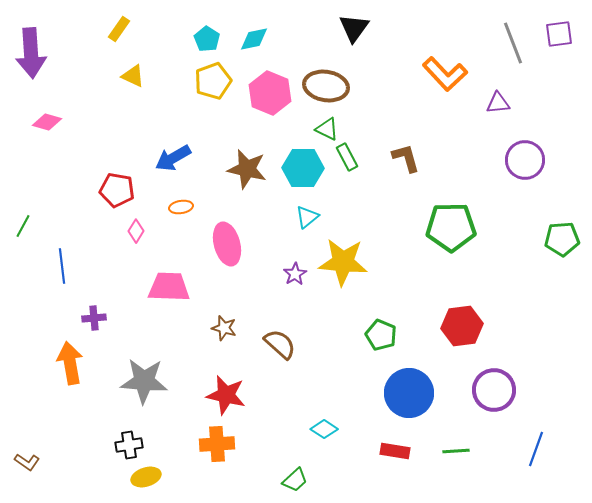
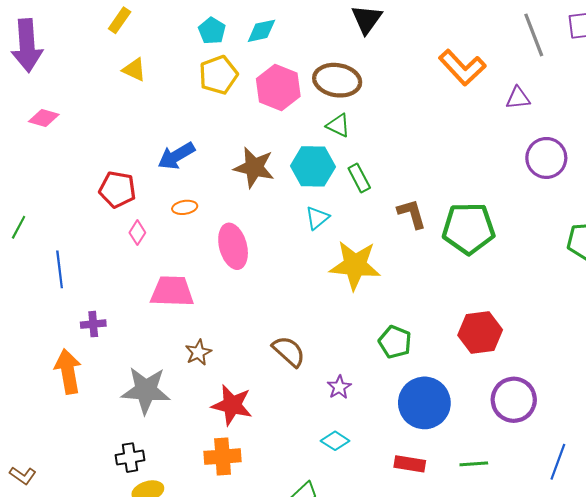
green rectangle: (347, 157) -> (359, 178), moved
brown L-shape: (406, 158) -> (412, 214), moved
purple star: (295, 274) -> (339, 387), moved
brown star: (224, 328) -> (198, 352), moved, turned 30

